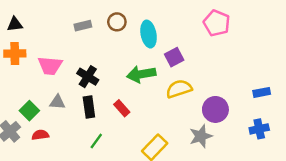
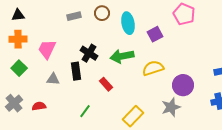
purple square: (174, 57) -> (155, 34), moved
pink trapezoid: (50, 66) -> (47, 49), turned 110
black cross: (88, 77) -> (89, 53), moved
black rectangle: (89, 107) -> (76, 71), moved
green square: (29, 111) -> (19, 68), moved

